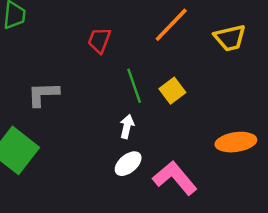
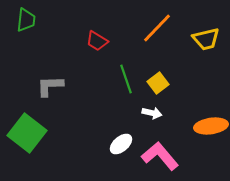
red trapezoid: (99, 40) -> (97, 41), turned -80
white arrow: (127, 126) -> (152, 113), moved, turned 90

